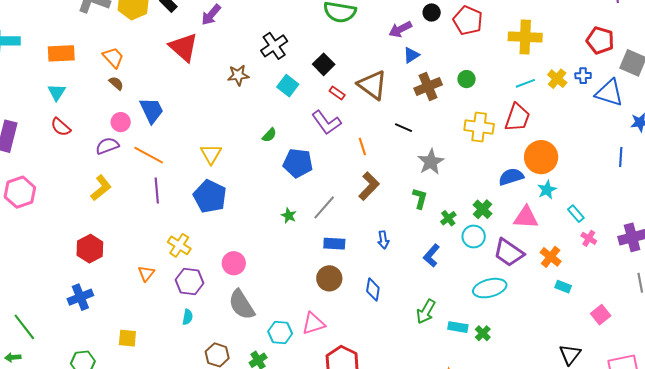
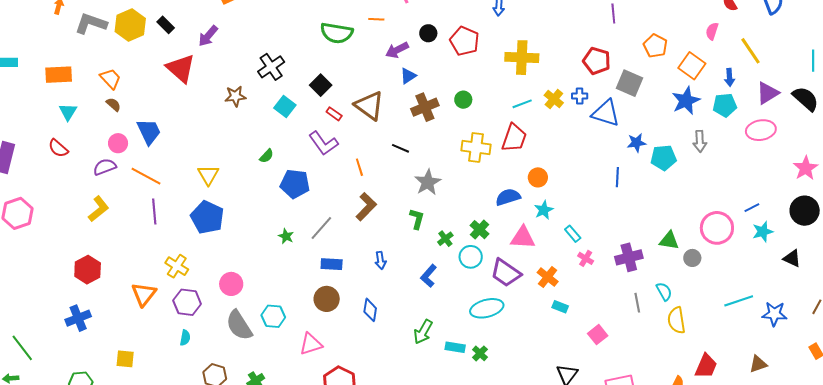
cyan triangle: (57, 92) -> (68, 112), moved
orange circle: (541, 157) -> (538, 177), size x0.6
orange triangle: (146, 273) -> (144, 294), size x1.5
cyan hexagon: (280, 332) -> (273, 316), moved

